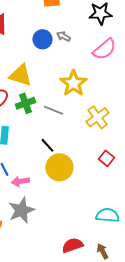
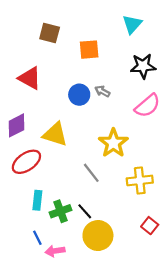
green cross: (25, 103) -> (61, 211), moved
gray line: (53, 110) -> (91, 173), turned 30
yellow cross: (97, 117) -> (140, 180), turned 30

